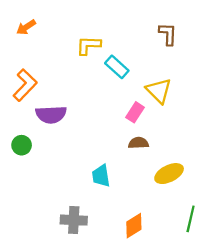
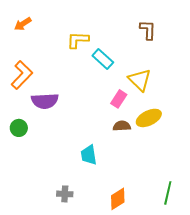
yellow ellipse: (169, 174) -> (149, 118), moved
gray cross: (74, 220) -> (65, 194), size x0.7

